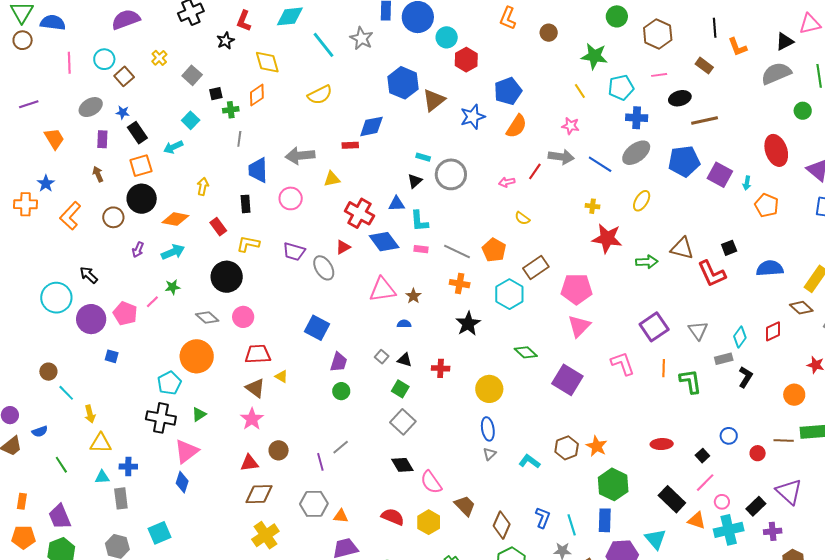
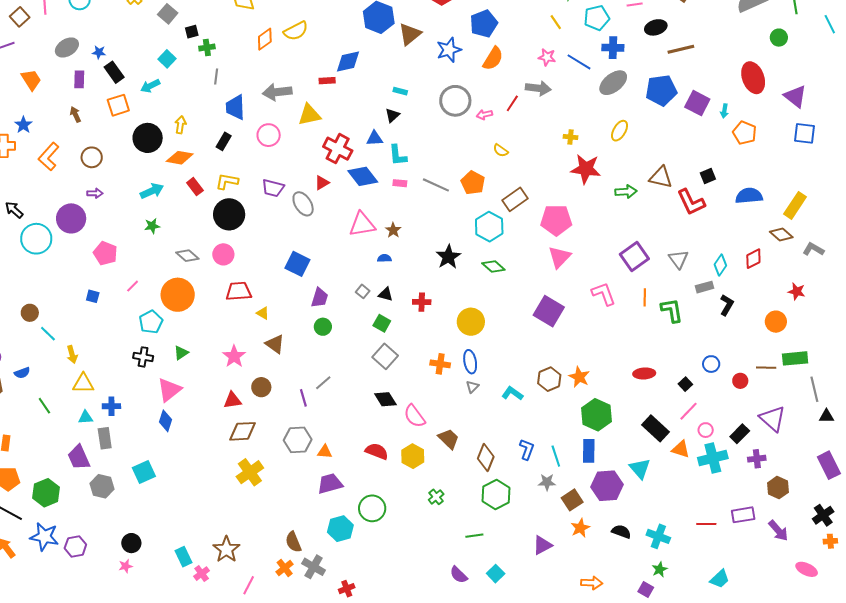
brown square: (124, 76) -> (20, 17), moved
orange diamond: (257, 95) -> (265, 39), moved
blue line: (600, 164) -> (579, 62), moved
gray circle: (451, 174) -> (455, 101), moved
yellow triangle: (332, 179) -> (309, 115), size x1.4
black circle: (142, 199) -> (148, 138), moved
black rectangle: (246, 204) -> (224, 141), turned 36
orange diamond: (175, 219) -> (180, 158), moved
red rectangle: (218, 227) -> (195, 187), moved
purple arrow: (138, 250) -> (95, 193), moved, turned -112
black arrow: (89, 275) -> (14, 210), moved
black circle: (227, 277) -> (229, 214), moved
orange cross: (460, 284) -> (440, 364), moved
pink line: (152, 302) -> (133, 286), moved
purple circle: (91, 319) -> (71, 218), moved
green diamond: (526, 352) -> (493, 267), moved
brown triangle: (255, 388) -> (275, 344), moved
black cross: (161, 418) -> (143, 357), size x0.7
purple trapezoid: (60, 517) -> (79, 457), moved

